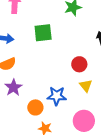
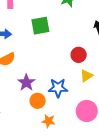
yellow triangle: (86, 86) -> (86, 76), turned 40
purple star: (13, 88) -> (26, 83), moved

